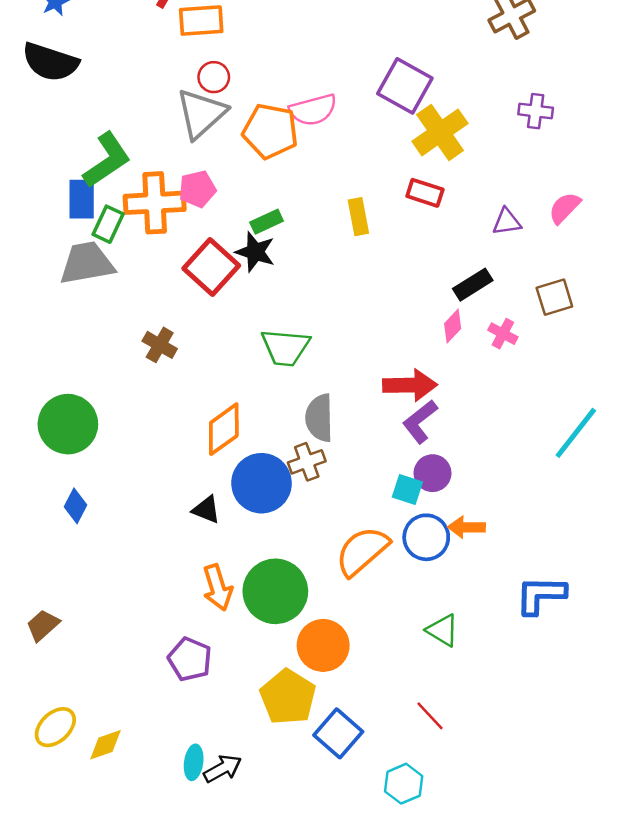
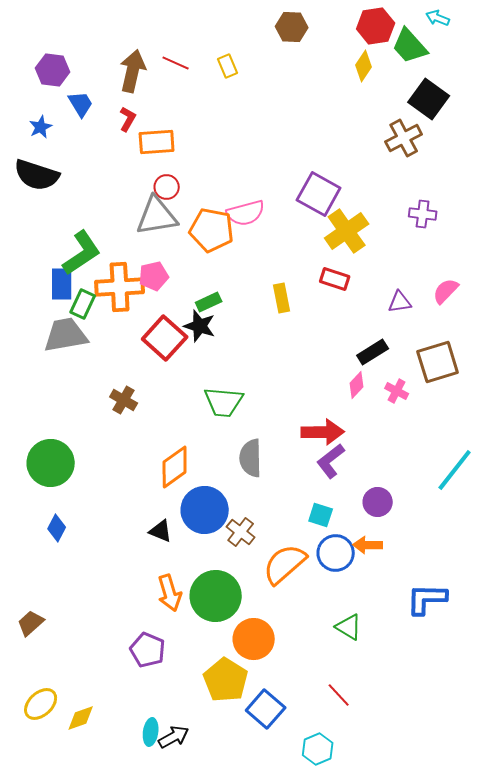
gray triangle: (201, 114) -> (157, 216), turned 33
brown square: (554, 297) -> (438, 362), size x1.4
brown cross: (307, 462) -> (241, 532), moved, turned -32
purple circle: (433, 473) -> (378, 502), moved

